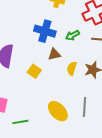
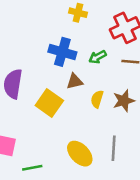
yellow square: (34, 71) -> (49, 103), size x1.5

